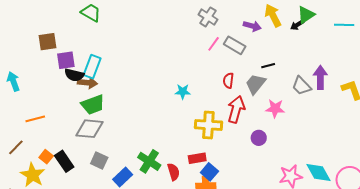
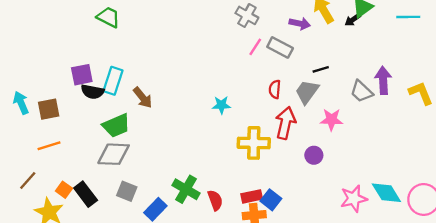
brown square: (47, 42) -> (49, 109), moved
brown arrow: (87, 83) -> (143, 98), moved, turned 48
red rectangle: (197, 158) -> (252, 196), moved
blue square: (209, 172) -> (271, 200), moved

